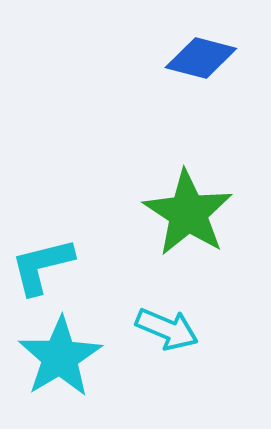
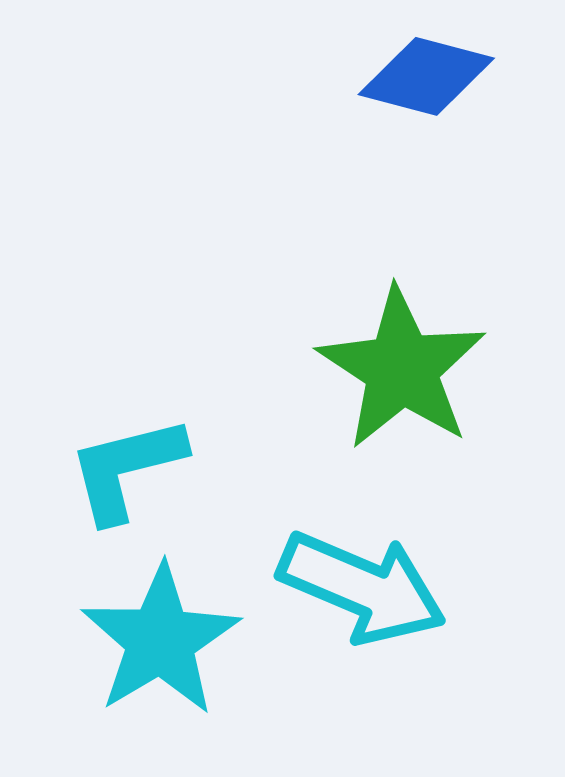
cyan arrow: (167, 329) -> (362, 587), size x1.4

